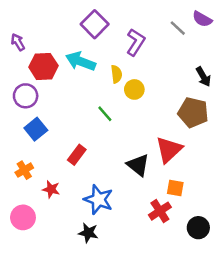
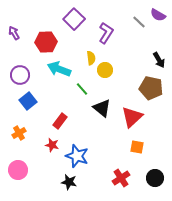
cyan arrow: (81, 61) -> (59, 69), moved
red hexagon: (43, 66) -> (46, 42), moved
black triangle: (138, 165) -> (102, 108), moved
red star: (51, 189) -> (52, 145), moved
red cross: (160, 211) -> (121, 178), moved

